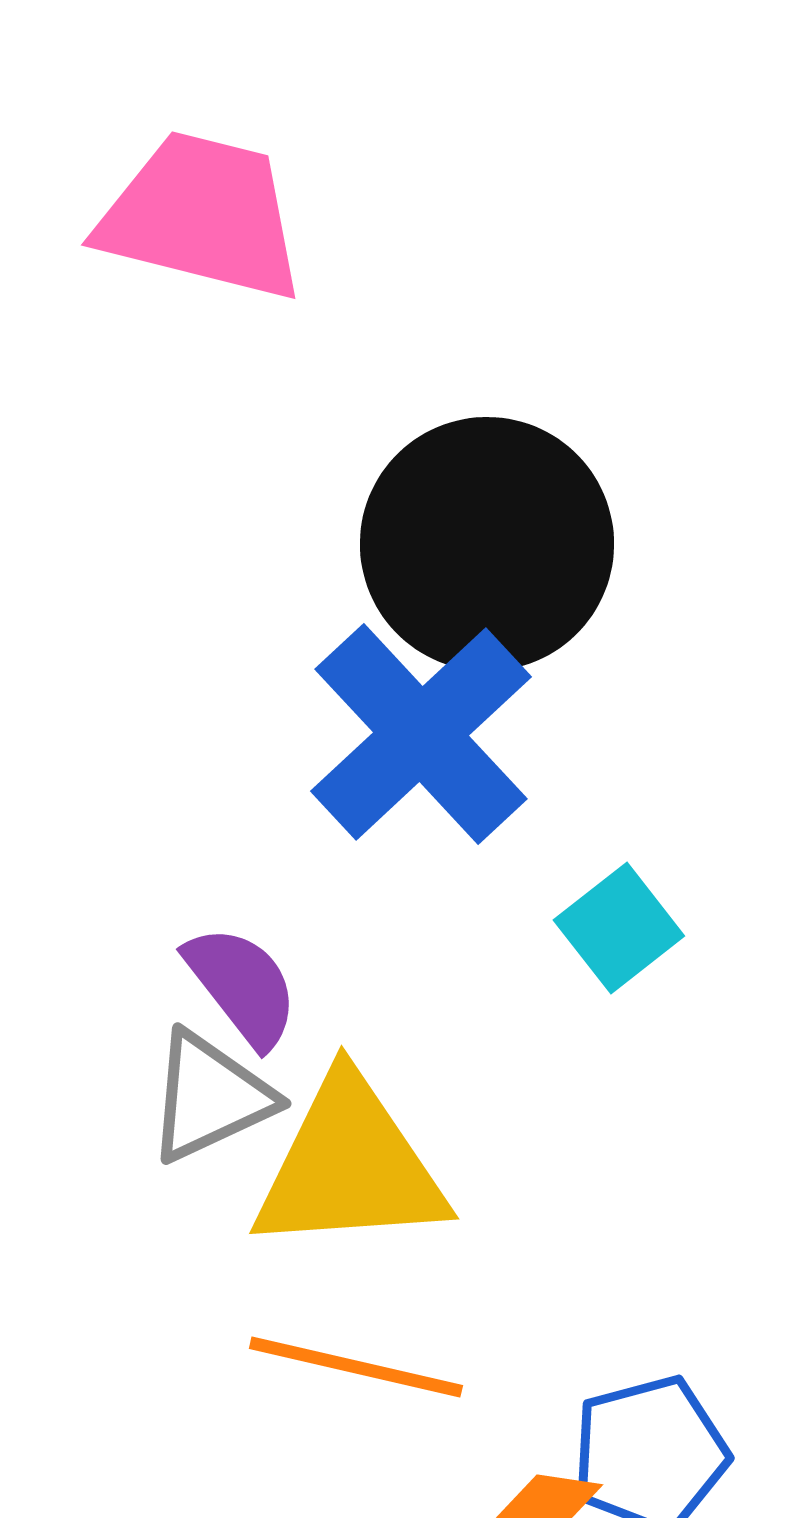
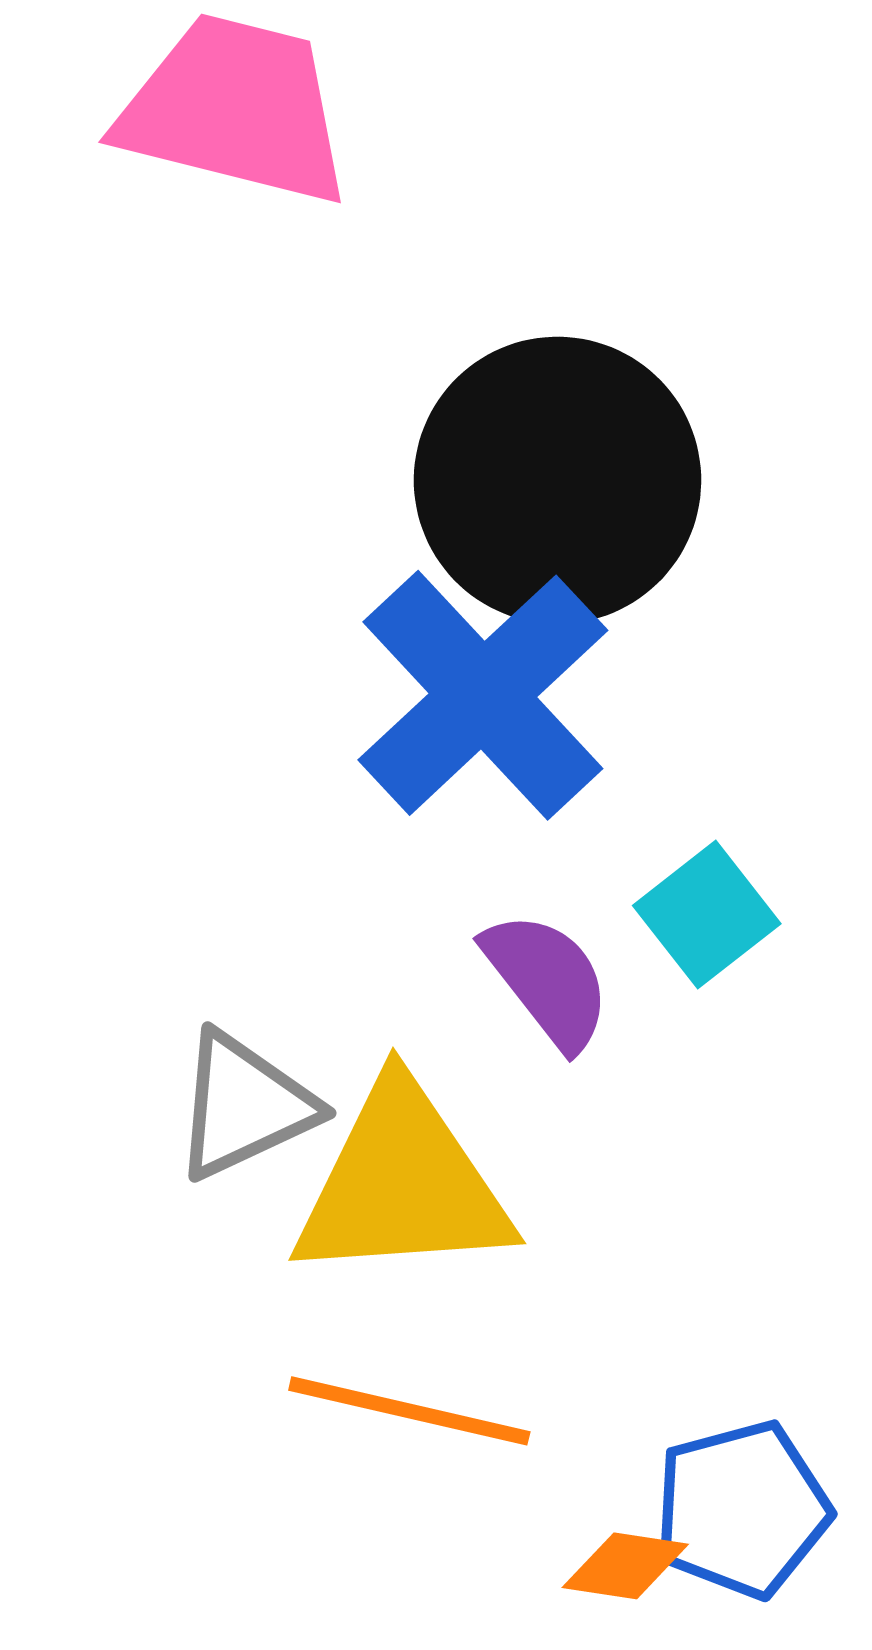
purple semicircle: (242, 986) -> (547, 980), moved

